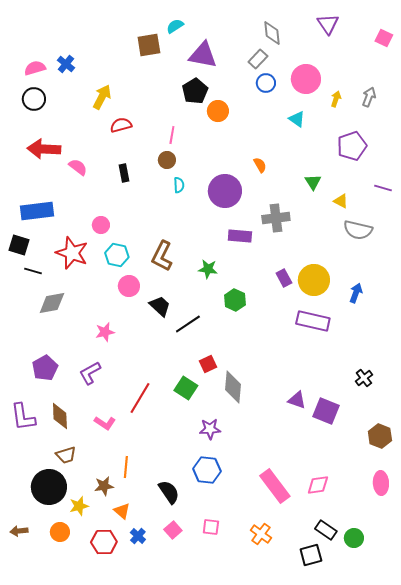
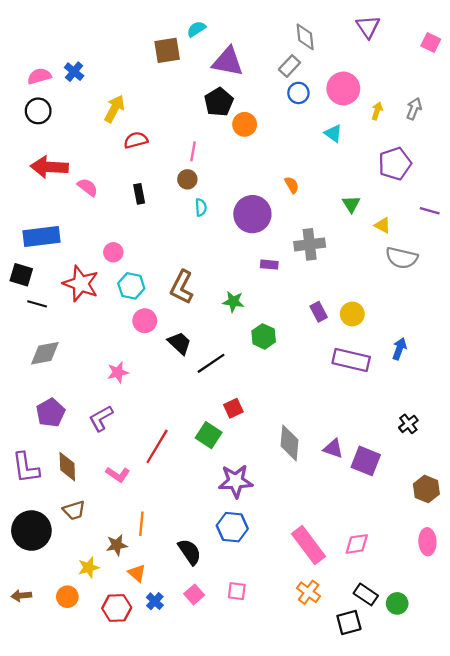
purple rectangle: (240, 236) -> (269, 265), size x0.7
yellow circle: (314, 280) -> (352, 314), size x0.7
blue arrow: (356, 293) -> (399, 349), moved
gray diamond: (52, 303) -> (45, 353), moved
gray diamond: (233, 387) -> (289, 443), moved
purple star: (210, 429) -> (236, 481), size x1.4
black circle: (49, 487) -> (31, 531), moved
orange cross: (261, 534) -> (309, 592), moved

